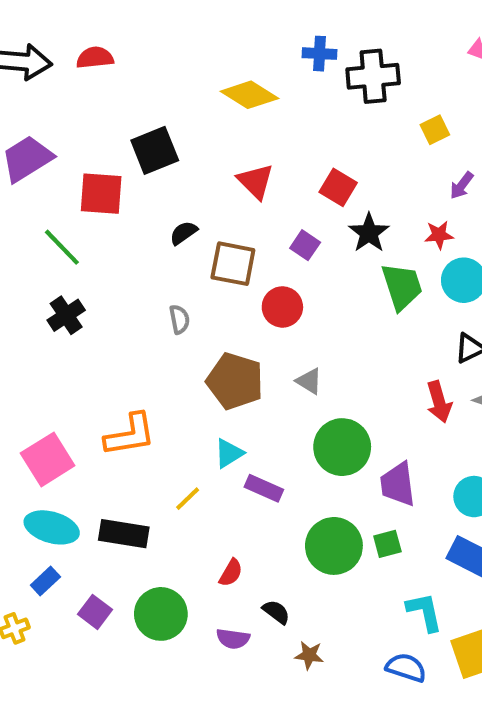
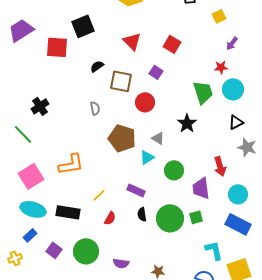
black star: (369, 233) -> (187, 123), moved
green line: (62, 247) -> (23, 134), moved
red arrow: (439, 402) -> (220, 166), moved
green circle: (342, 447) -> (174, 170), size x0.7
cyan triangle: (229, 453) -> (147, 157), moved
red semicircle: (231, 573) -> (110, 218), moved
black semicircle: (276, 612) -> (142, 214), moved, turned -136

